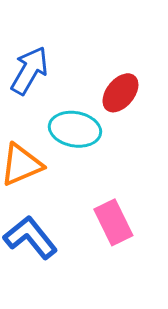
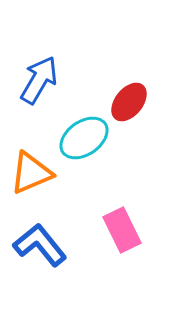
cyan ellipse: (75, 129) -> (84, 138), turned -45

